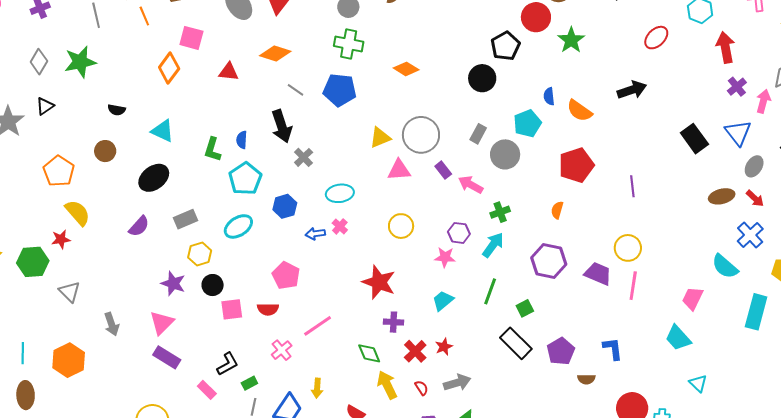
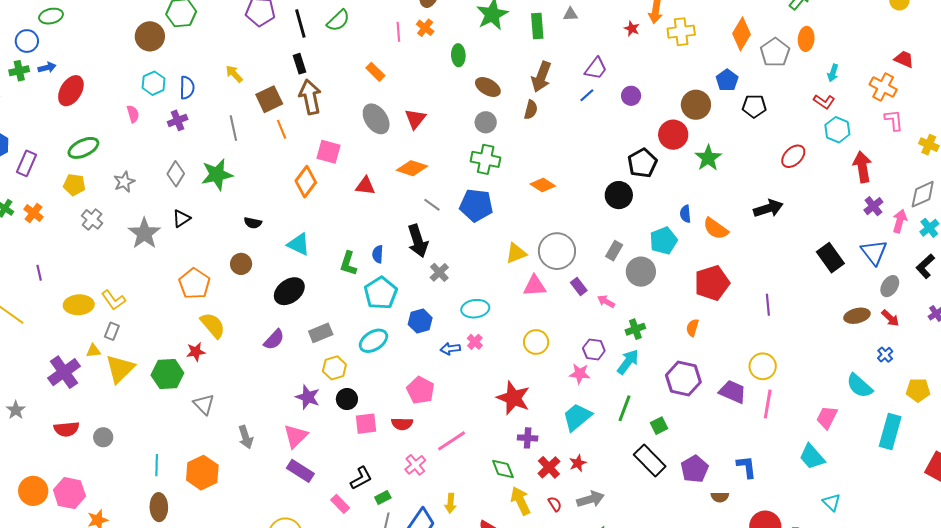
pink arrow: (471, 185) -> (606, 301), size x0.7
blue cross: (750, 235) -> (885, 355), size x0.6
cyan trapezoid: (443, 301) -> (577, 417), size x1.4

